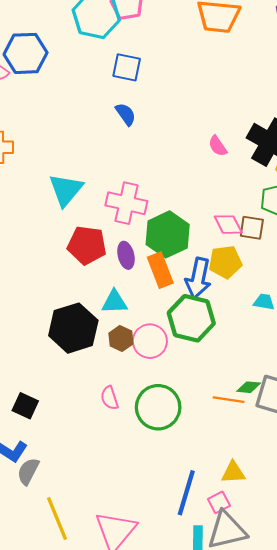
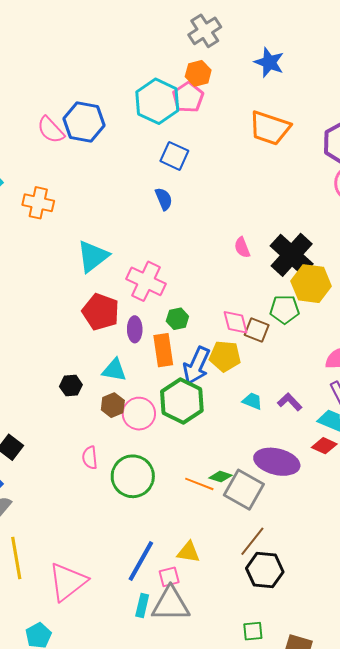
green hexagon: (168, 234) -> (177, 319), size x0.5
black hexagon: (73, 328) -> (71, 386), size x0.5

